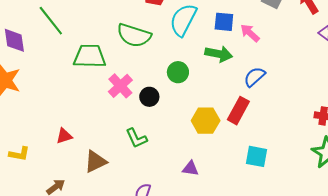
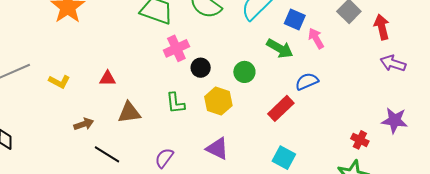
green circle: (178, 72) -> (244, 72), moved
yellow hexagon: (206, 121) -> (218, 101), moved
purple triangle: (191, 168) -> (217, 149), size x1.4

